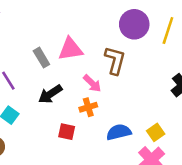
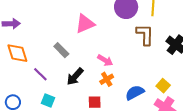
pink triangle: (70, 49) -> (85, 24), moved
brown L-shape: (115, 60) -> (145, 35), moved

